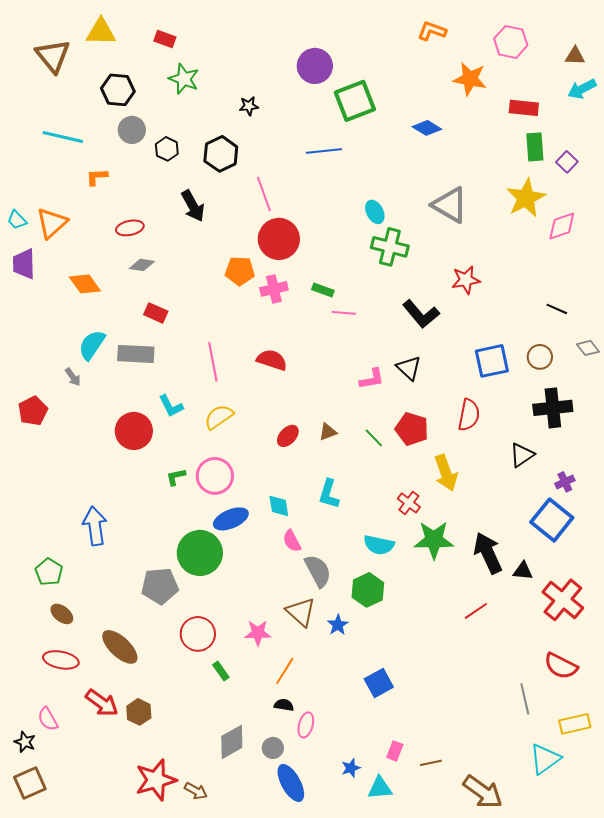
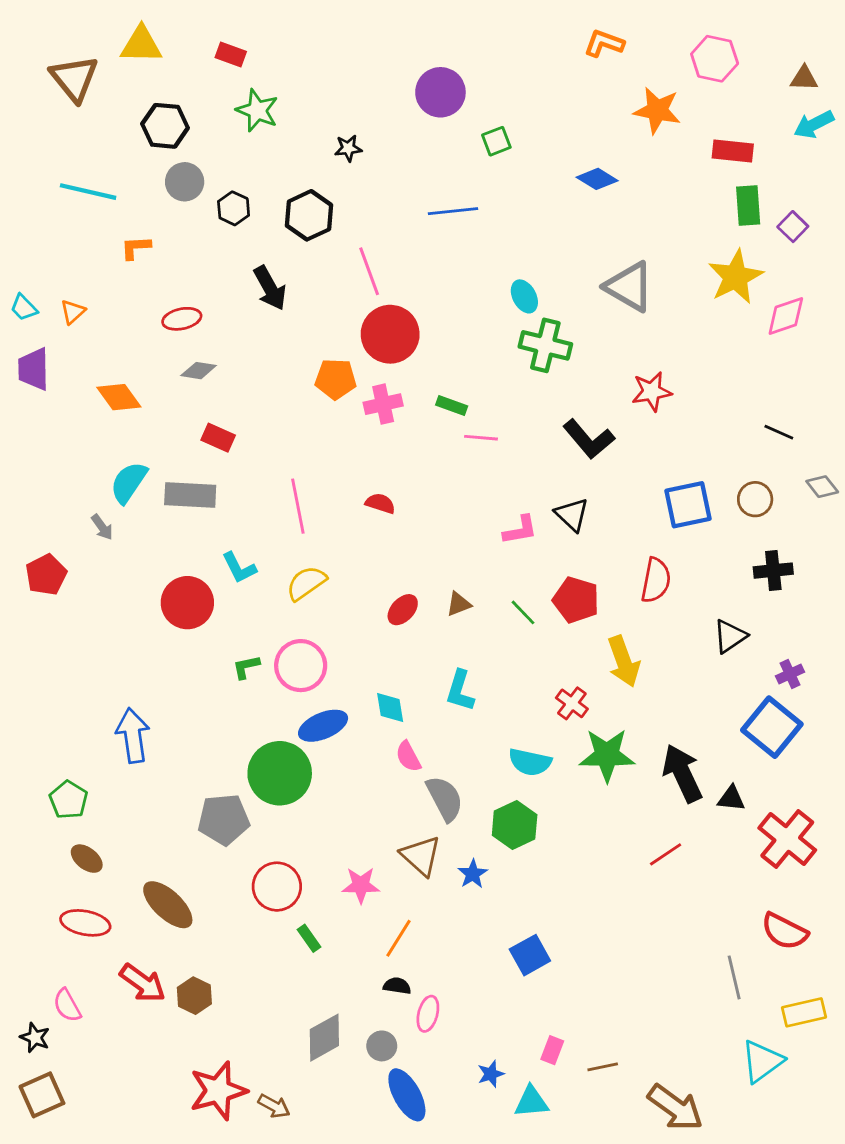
green square: (355, 101) -> (496, 141), size x0.5
orange triangle: (52, 223) -> (73, 312), size x0.6
red semicircle: (272, 360) -> (380, 503), size x0.7
black cross: (553, 408) -> (773, 571), size x0.7

